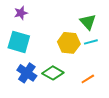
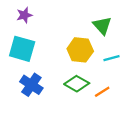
cyan line: (91, 42) -> (112, 58), moved
green diamond: (53, 73) -> (77, 84), moved

